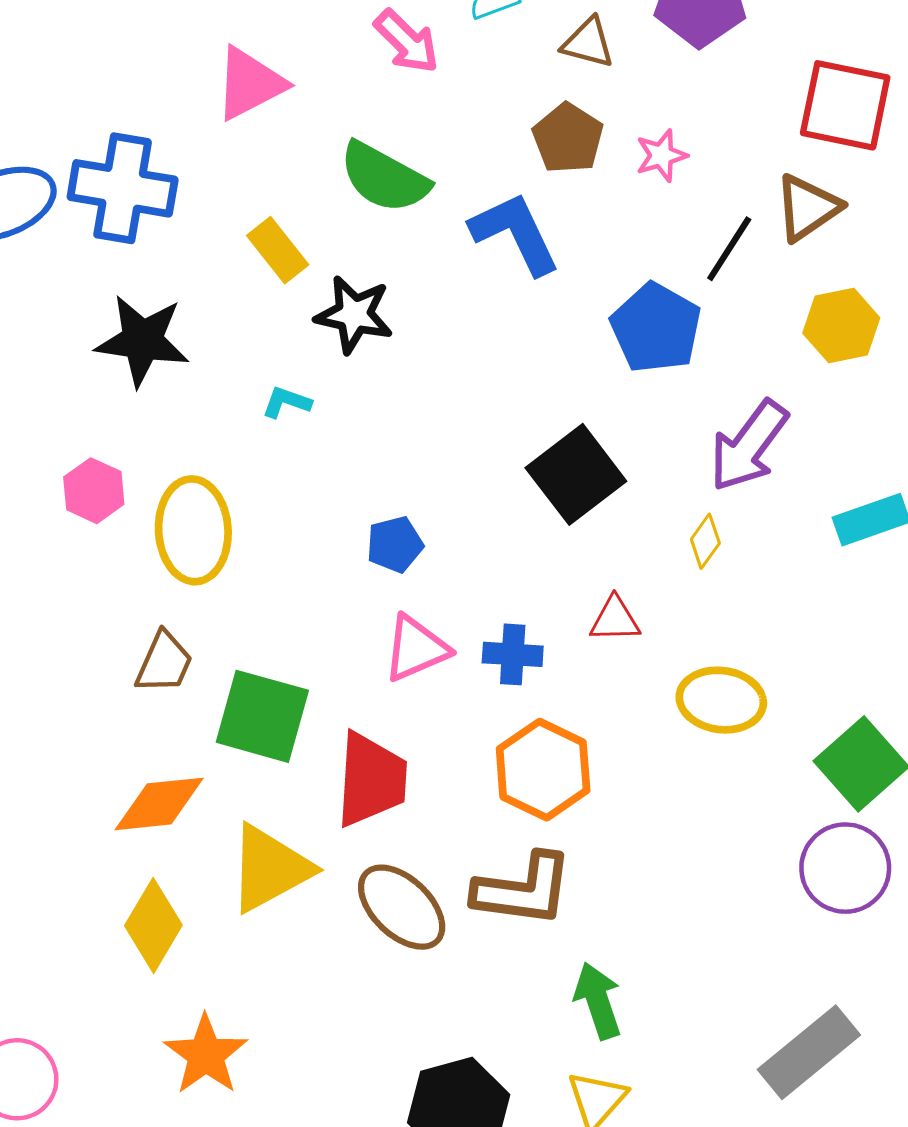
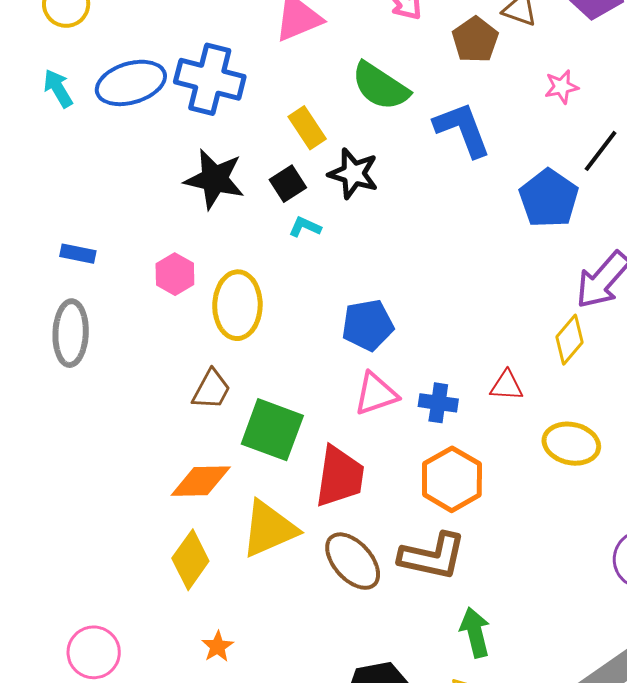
brown pentagon: (568, 138) -> (475, 40), moved
black square: (576, 474) -> (288, 184), moved, size x0.6
yellow diamond: (705, 541) -> (569, 340), size x1.4
blue pentagon: (395, 544) -> (368, 325), size x1.4
orange star: (206, 1055) -> (218, 647), size x0.6

